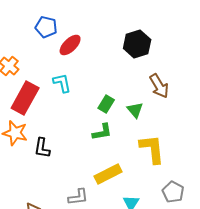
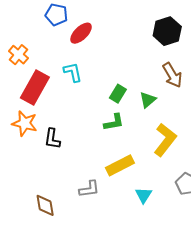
black hexagon: (137, 44) -> (167, 31), moved
green triangle: (135, 110) -> (148, 100), turned 30
yellow L-shape: (152, 149) -> (165, 140), turned 44

